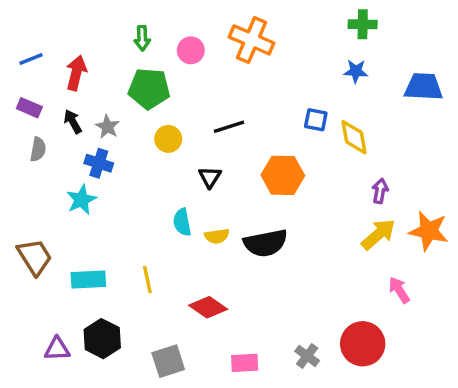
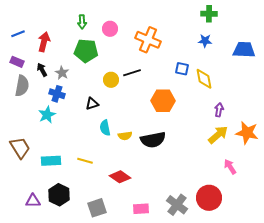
orange cross: (252, 40) -> (148, 40), moved
yellow circle: (168, 139) -> (111, 80), moved
gray semicircle: (38, 149) -> (22, 86), size x1.5
black triangle: (210, 177) -> (92, 104), moved, turned 40
yellow line: (147, 280) -> (85, 161), turned -63
gray cross: (307, 356) -> (177, 205), size x1.5

